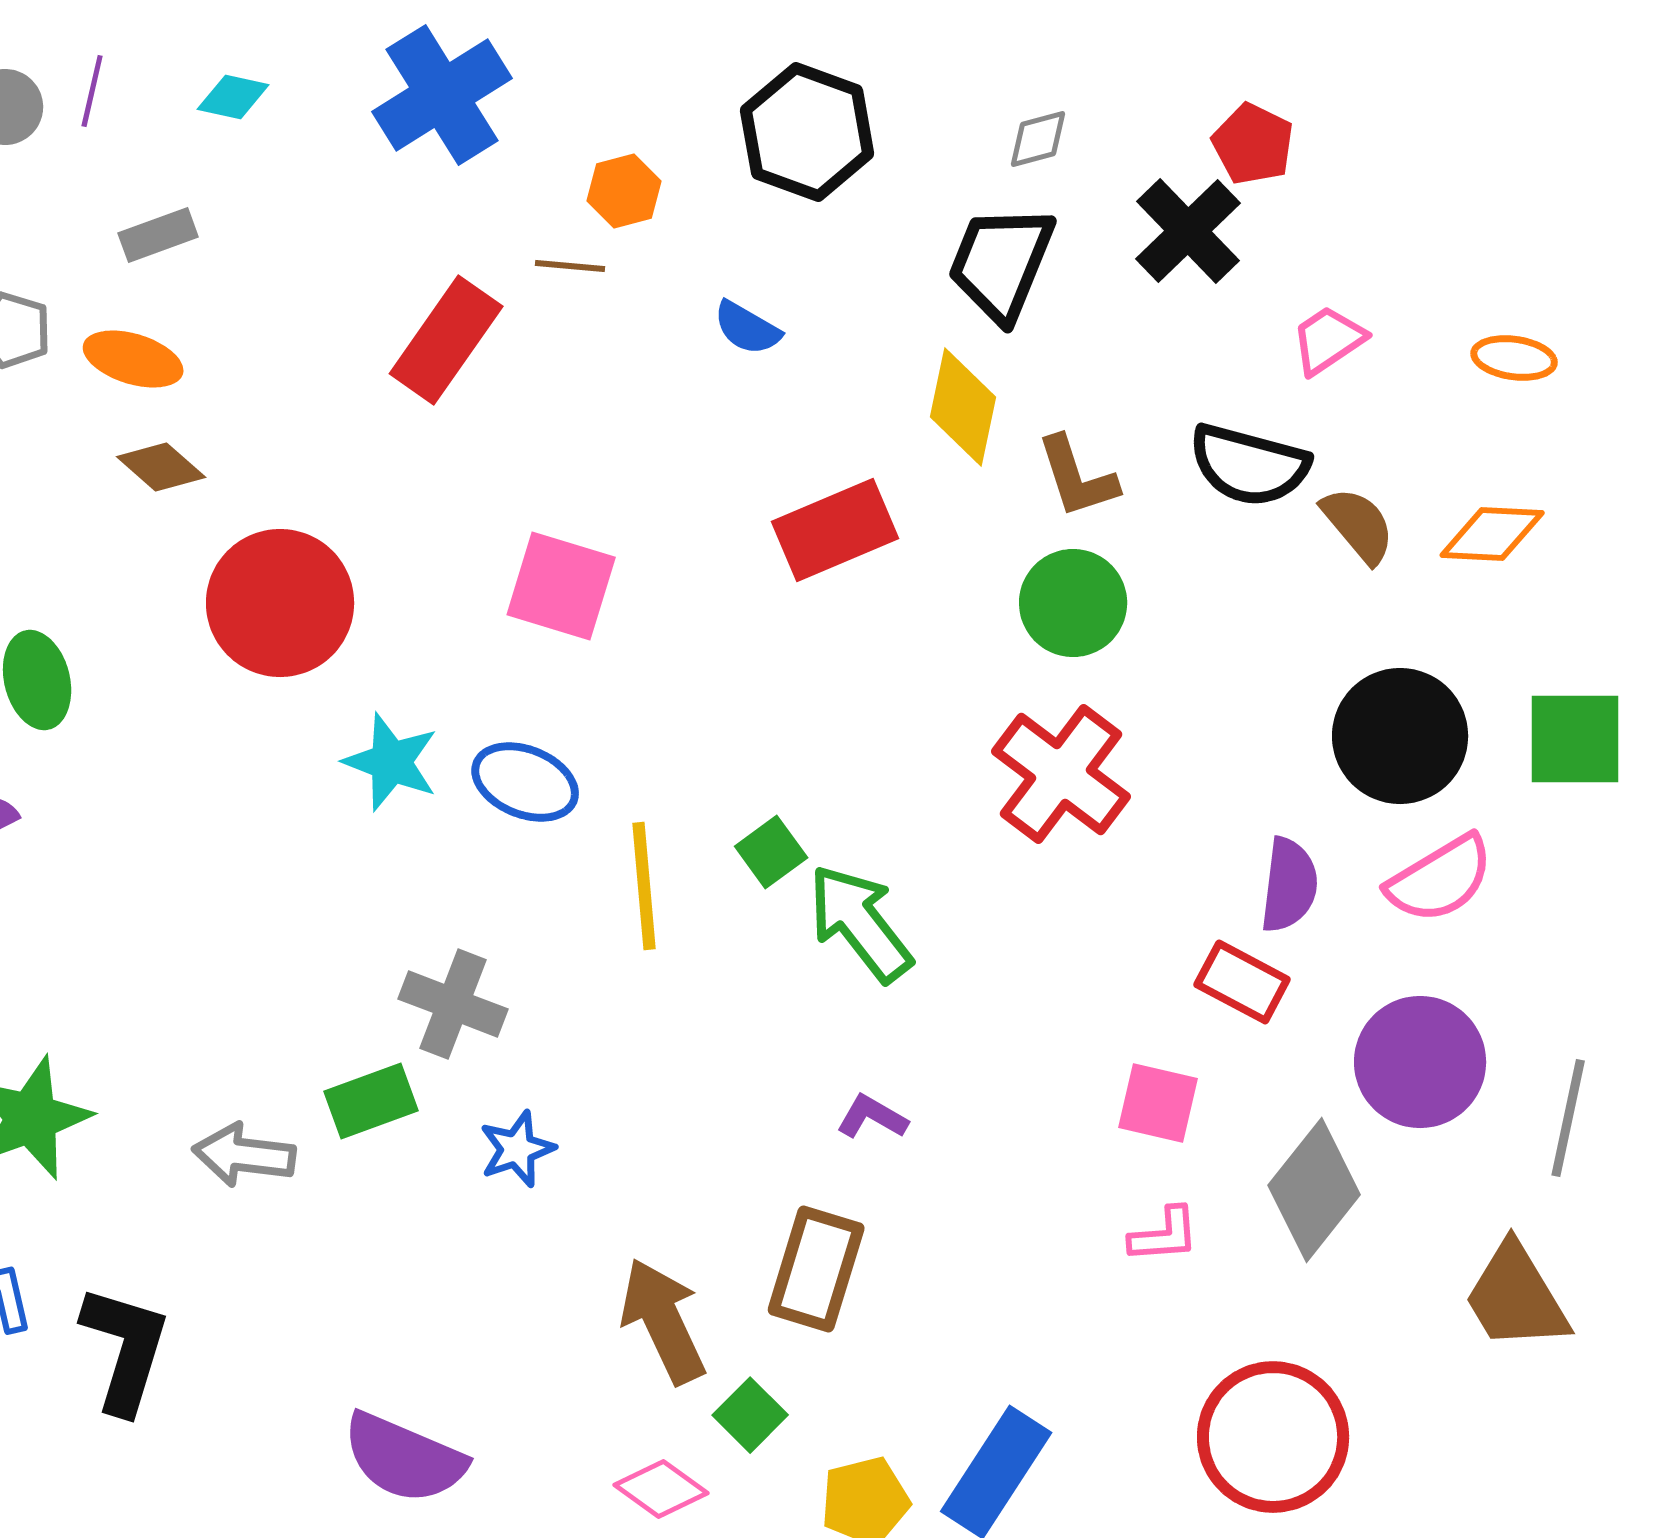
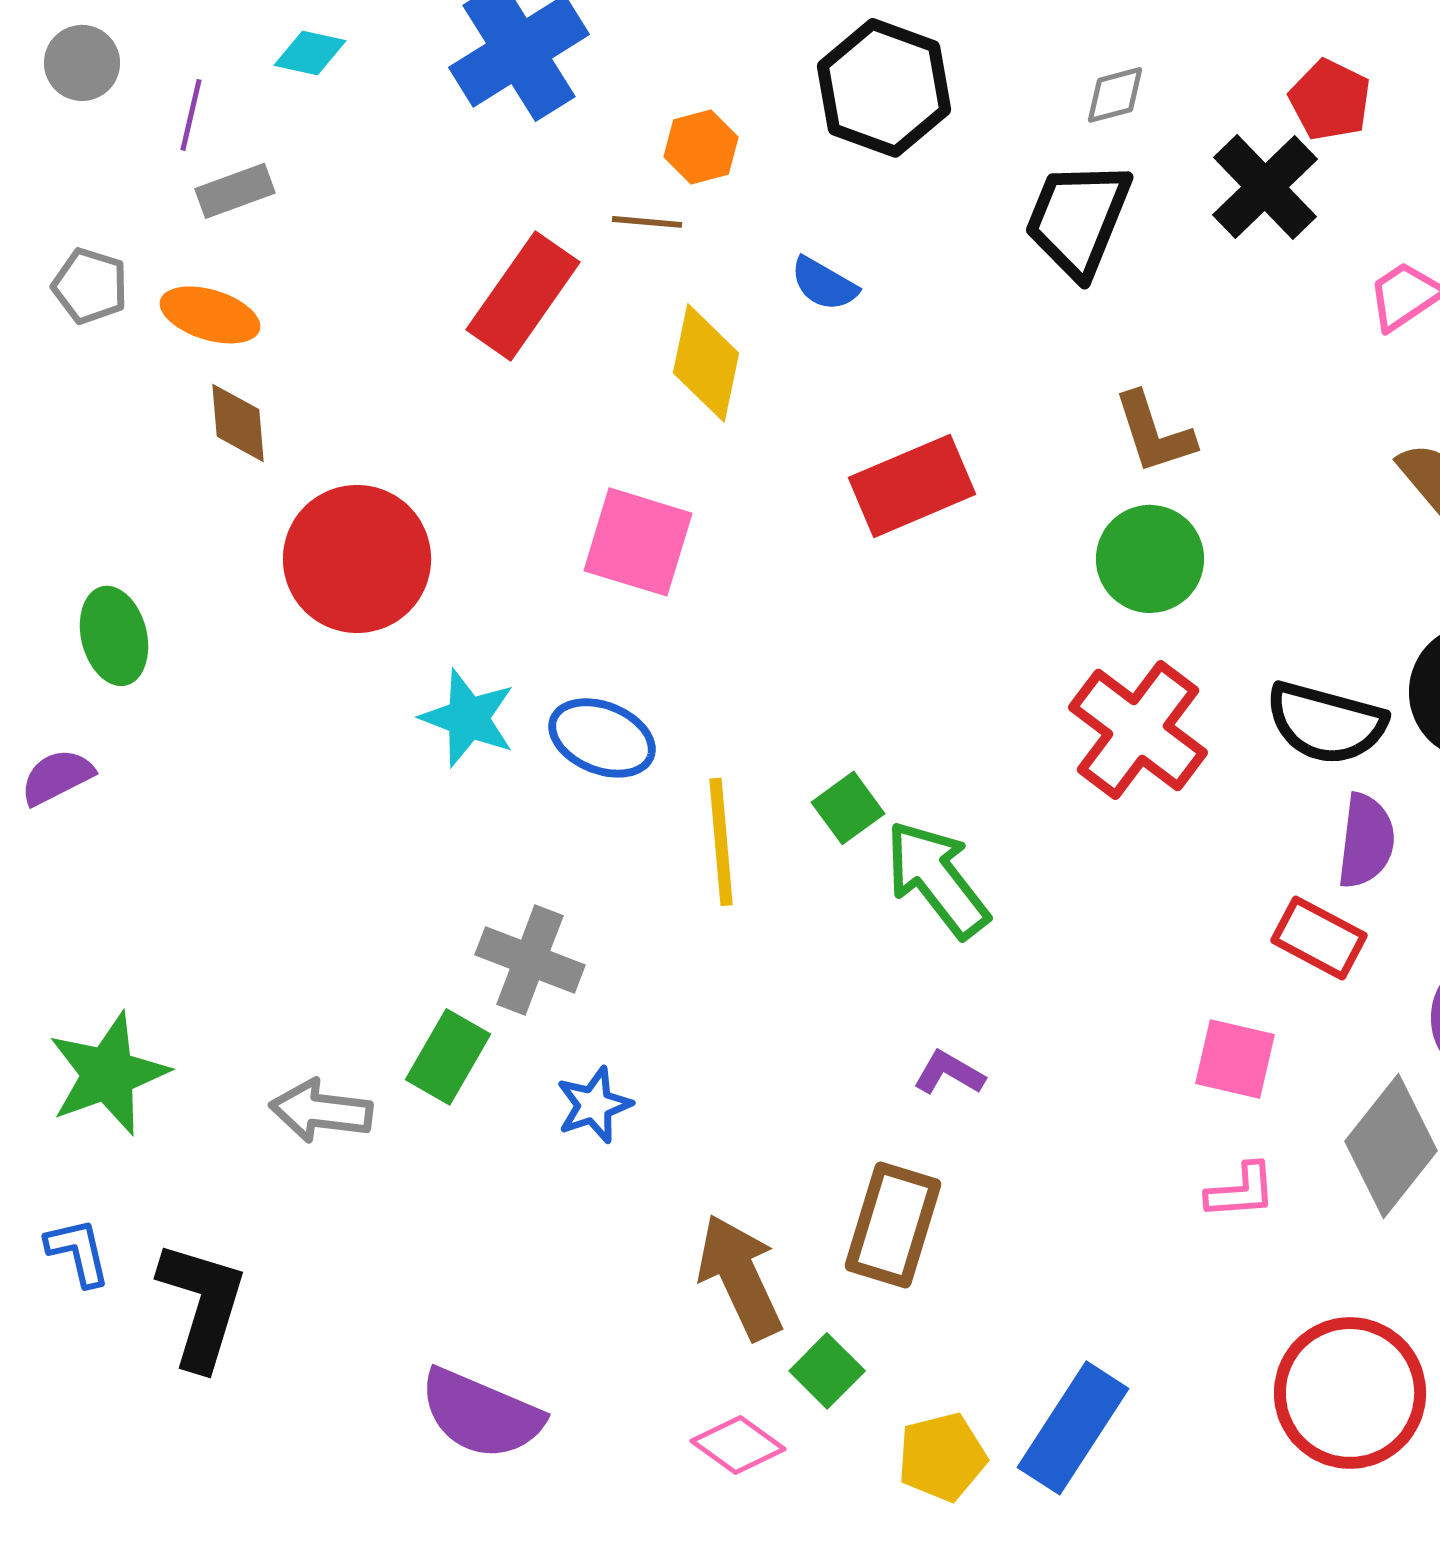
purple line: (92, 91) -> (191, 115), moved
yellow diamond: (963, 407) -> (706, 363), moved
black semicircle: (1249, 465) -> (1326, 723), moved
brown diamond: (161, 467) -> (238, 423), turned 44
green rectangle: (371, 1101) -> (448, 1057), turned -40

